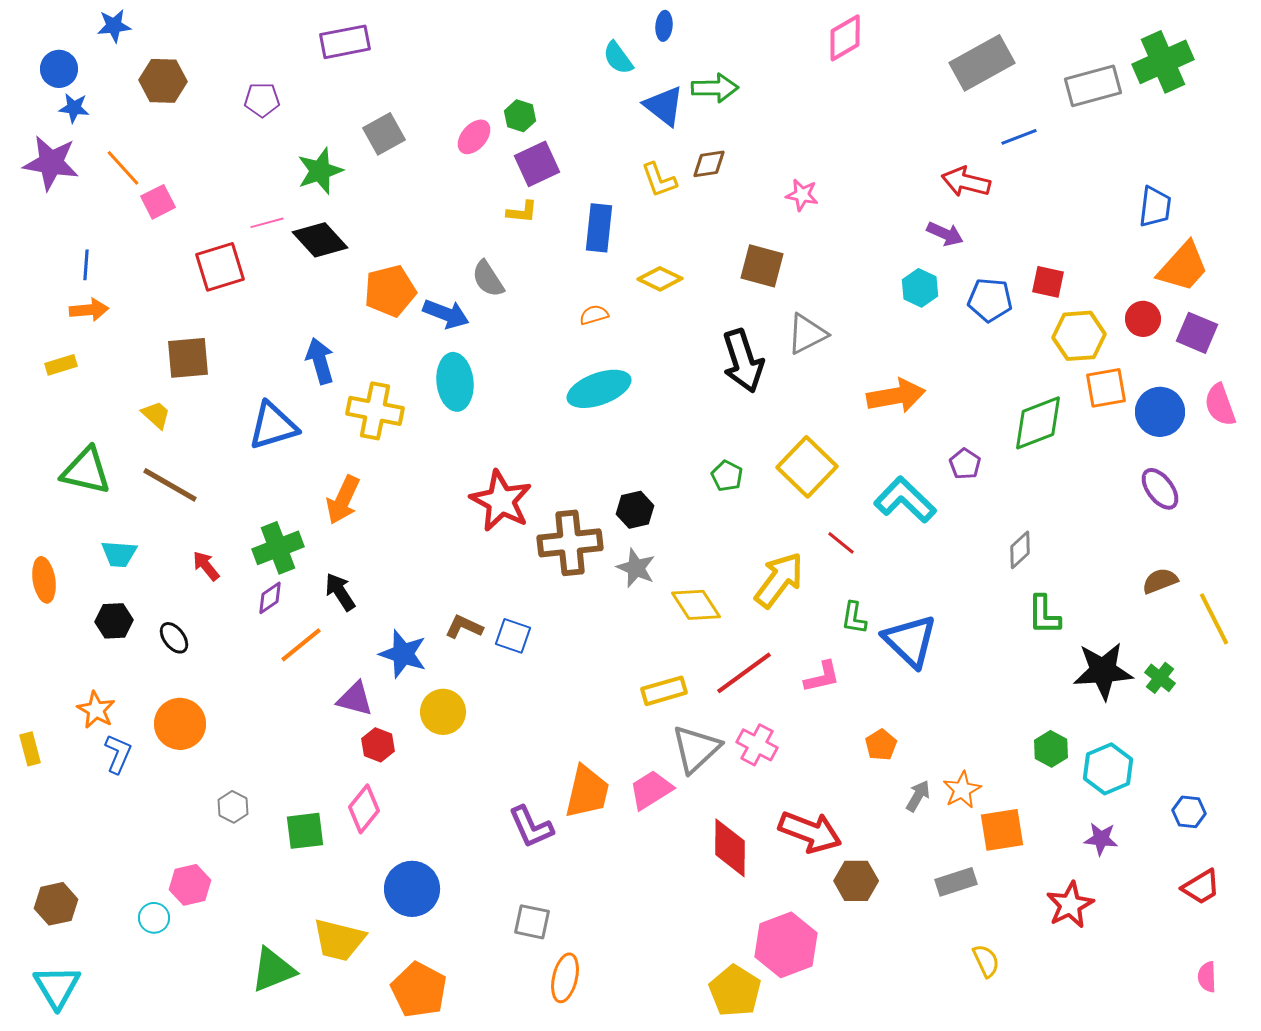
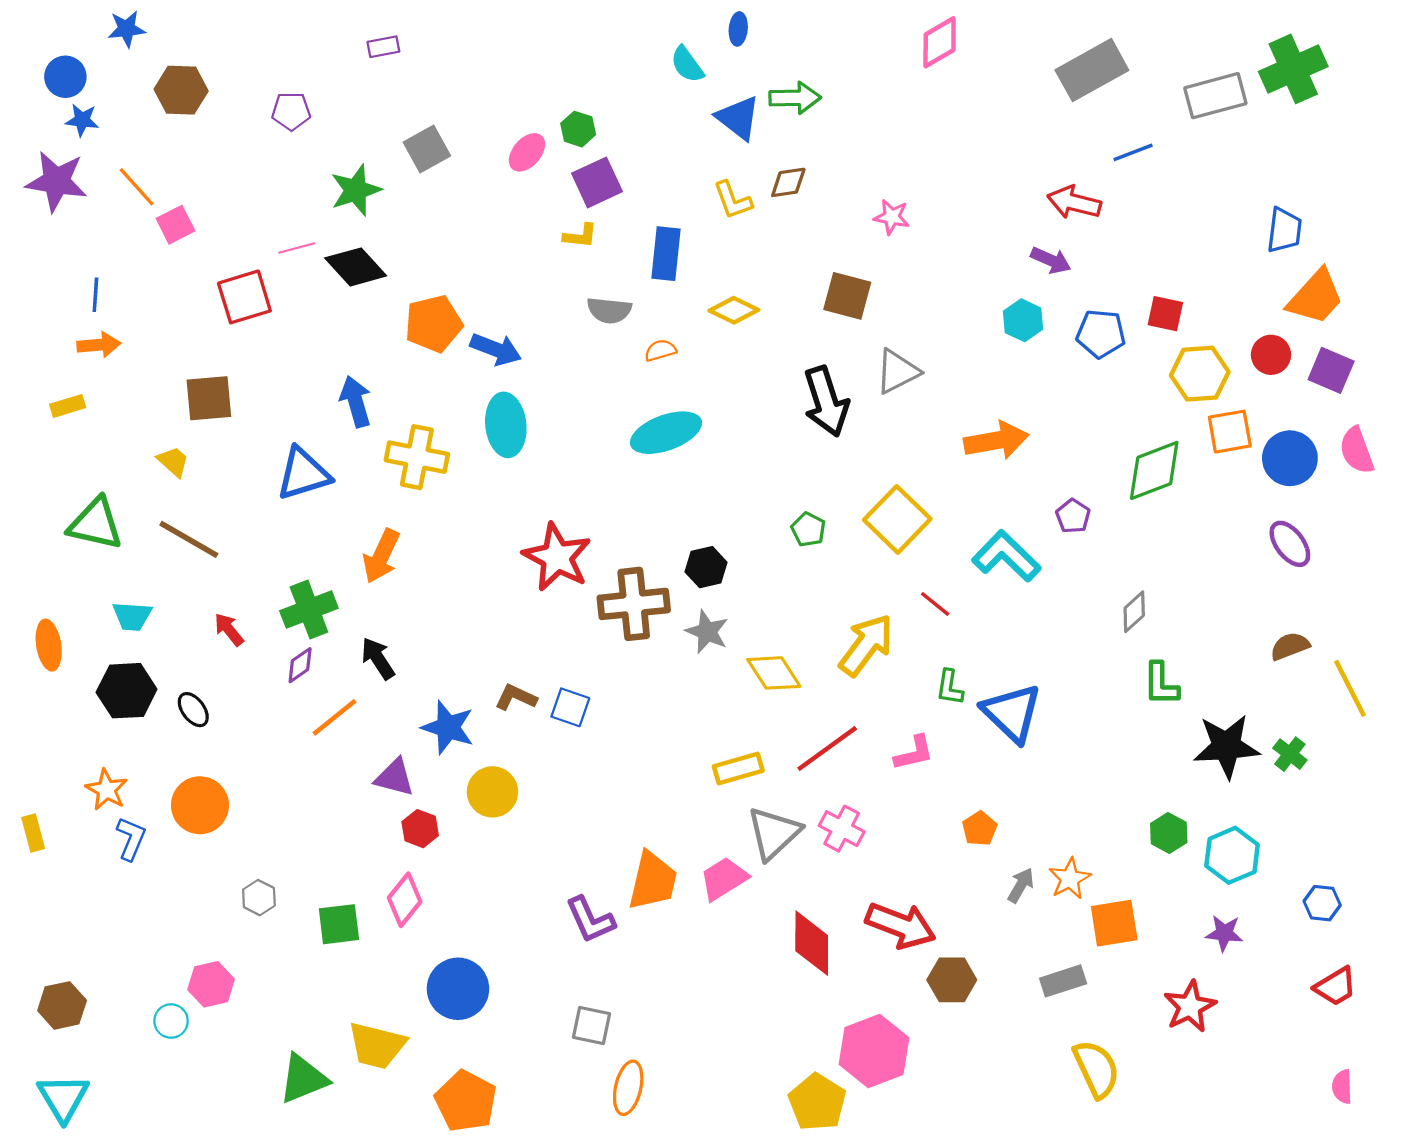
purple rectangle: (345, 42) -> (383, 47), size x0.6
gray semicircle: (488, 279) -> (609, 310), moved, turned -51
black hexagon: (114, 621) -> (127, 691), size x1.4
yellow semicircle: (986, 961) -> (1096, 1069), size x1.6

